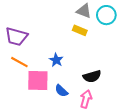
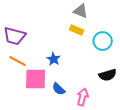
cyan circle: (106, 15) -> (103, 41), moved
black semicircle: (92, 76) -> (108, 75), moved

